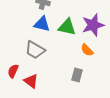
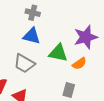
green triangle: (67, 27) -> (58, 53), moved
orange semicircle: (87, 50) -> (79, 64), turned -80

